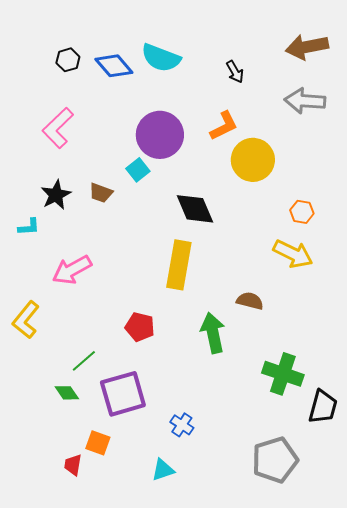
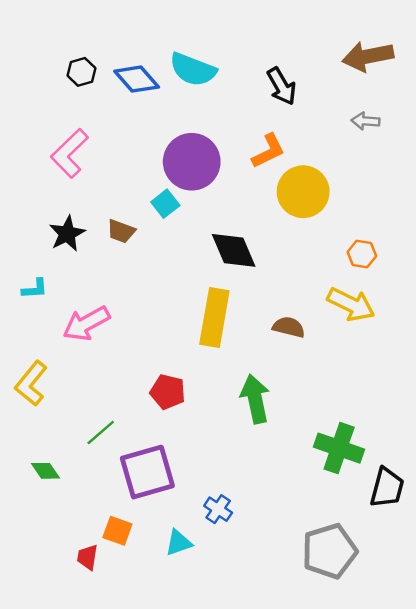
black arrow: (235, 72) -> (282, 86), size x1.4
gray arrow: (305, 101) -> (365, 121), size x0.6
cyan L-shape: (29, 227) -> (35, 289), moved
brown semicircle: (250, 301) -> (289, 327), moved
green diamond: (67, 393) -> (46, 471), moved
cyan triangle: (163, 470) -> (179, 543), moved

